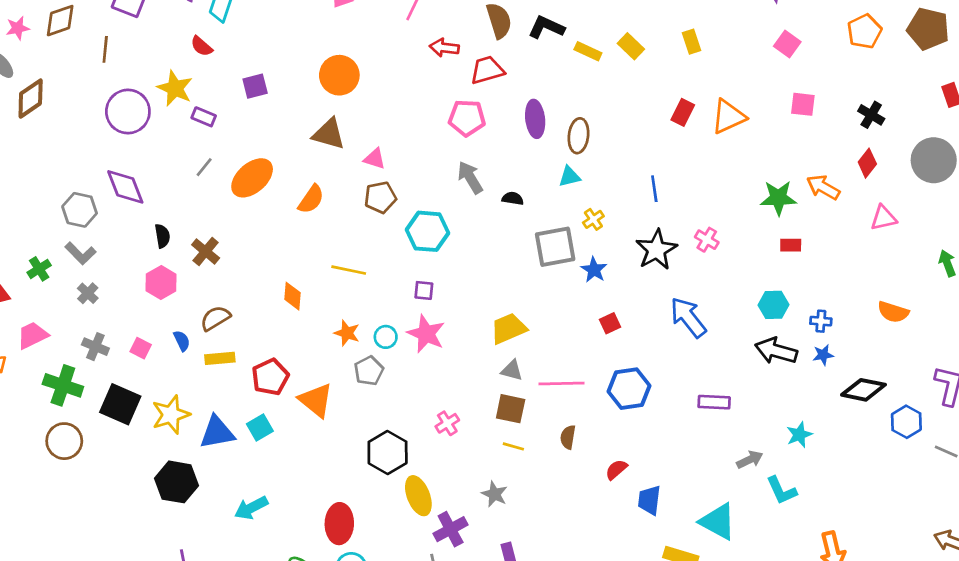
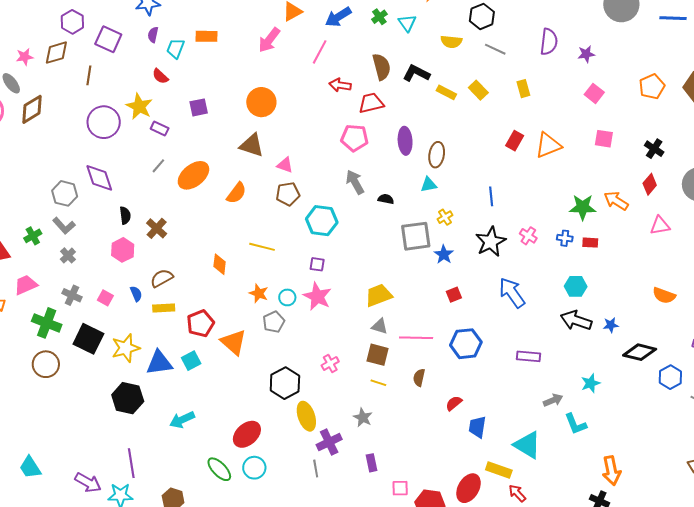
blue cross: (821, 321) -> (565, 238), moved
red ellipse: (339, 524) -> (247, 434), turned 44

